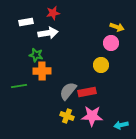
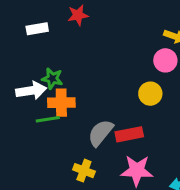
white arrow: (48, 33) -> (31, 91), moved
green line: (19, 86) -> (48, 119), moved
yellow cross: (67, 116) -> (84, 171), moved

